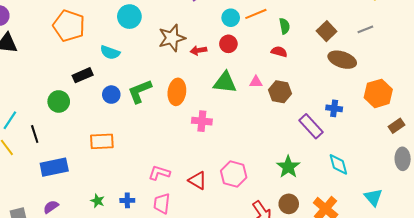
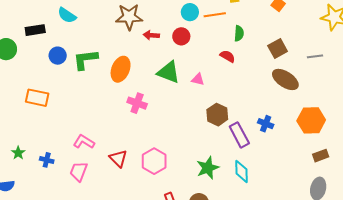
brown hexagon: (280, 92) -> (217, 115), moved
cyan diamond: (338, 164) -> (242, 171), moved

